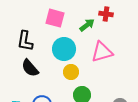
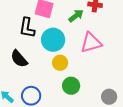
black L-shape: (25, 41) -> (27, 28), moved

